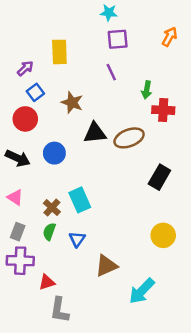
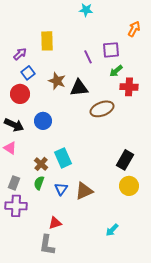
purple square: (118, 39) -> (111, 50), moved
green arrow: (147, 90) -> (116, 71), turned 40
black triangle: (95, 133) -> (79, 88), moved
black rectangle: (159, 177) -> (125, 160), moved
pink triangle: (15, 197) -> (10, 148), moved
brown triangle: (106, 266) -> (84, 191), moved
red triangle: (47, 282) -> (55, 223), moved
cyan arrow: (142, 291) -> (112, 230), size x0.6

